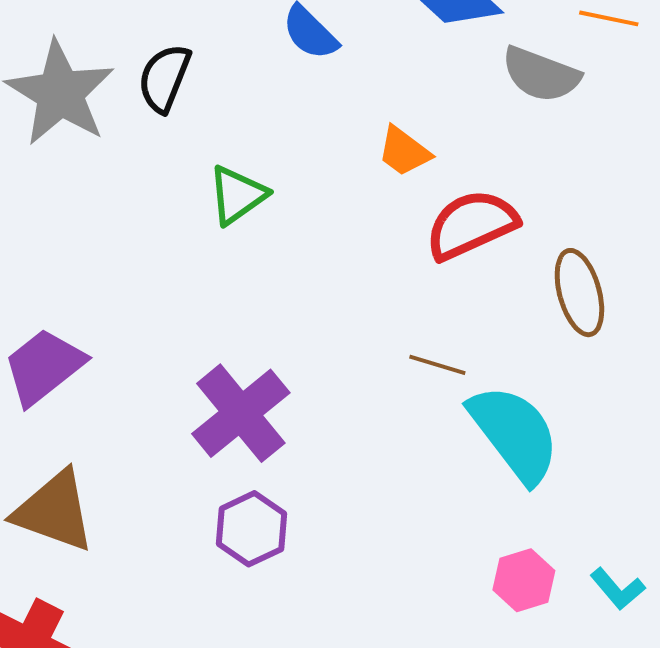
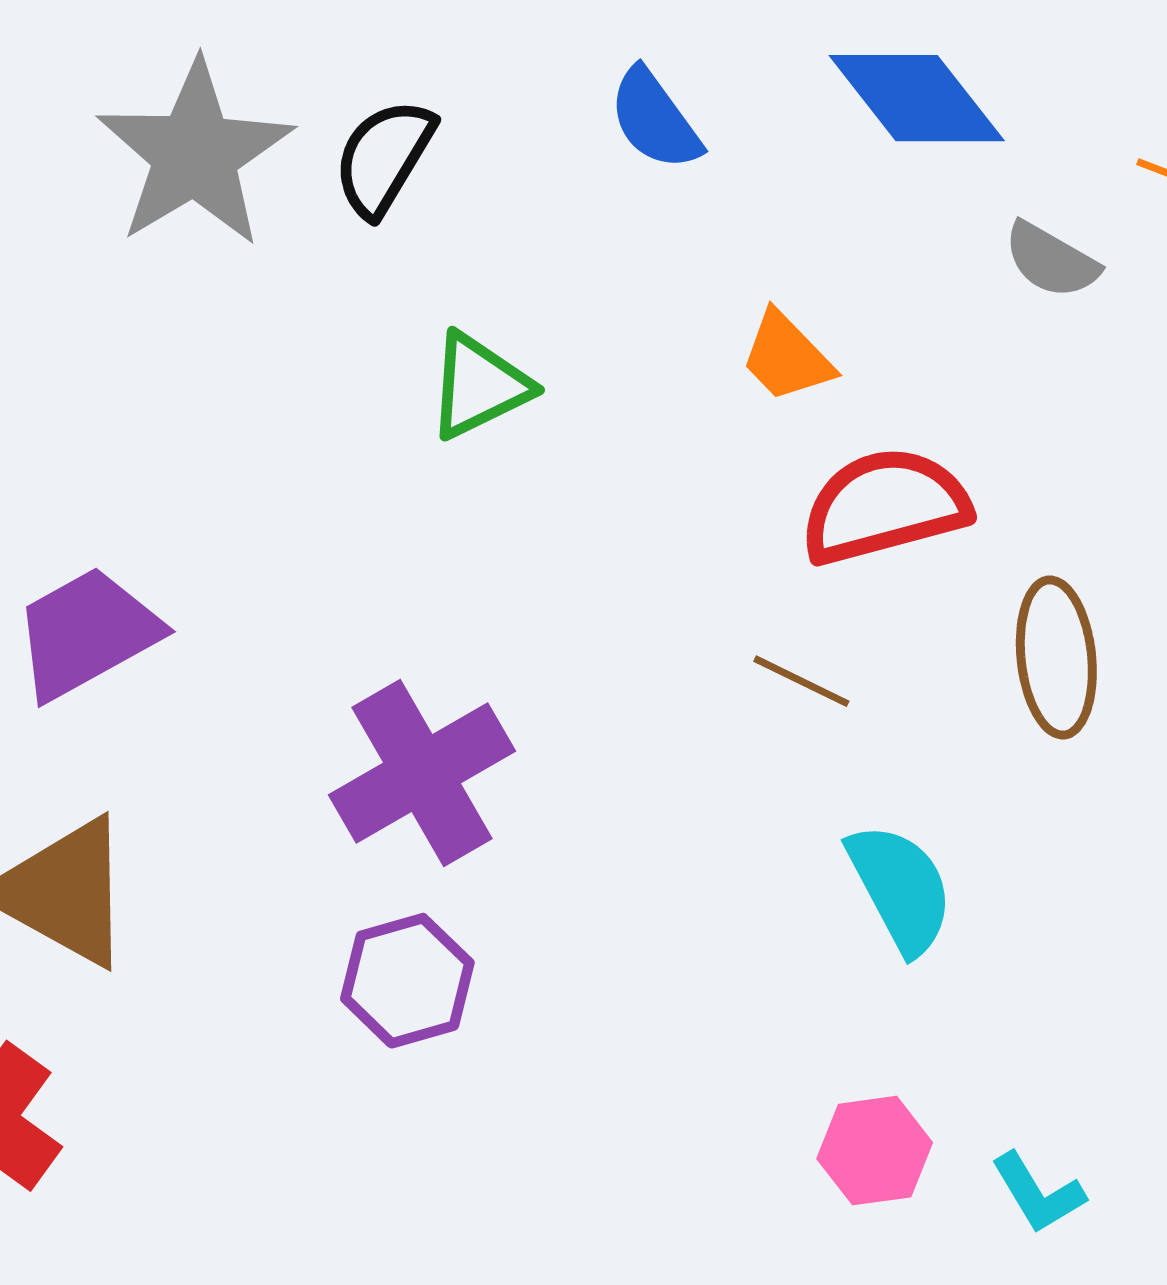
gray semicircle: (541, 74) -> (1051, 260), size x0.7
brown line: (437, 365) -> (801, 681), moved
cyan semicircle: (514, 434) -> (900, 888), size x0.7

